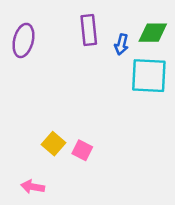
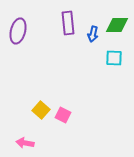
cyan square: (149, 76) -> (114, 58), size x0.6

